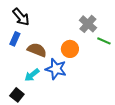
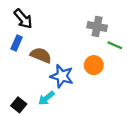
gray cross: (88, 24) -> (97, 26), turned -30
orange circle: (70, 49) -> (94, 65), moved
cyan arrow: (32, 75) -> (46, 98), moved

